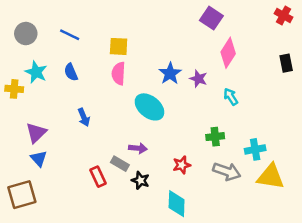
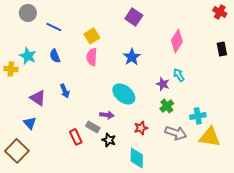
purple square: (211, 18) -> (134, 17), moved
gray circle: (26, 34) -> (28, 13), moved
yellow square: (119, 46) -> (92, 36), turned -35
purple star: (198, 79) -> (163, 84), moved
cyan ellipse: (149, 107) -> (124, 94), moved
purple triangle: (36, 133) -> (38, 98), moved, turned -42
green cross: (215, 137) -> (167, 106), turned -32
brown square: (22, 195) -> (17, 151), turned -30

